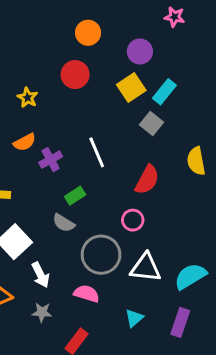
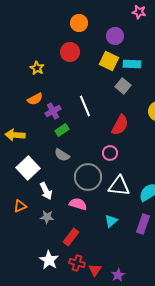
yellow square: (131, 88) -> (109, 61), turned -30
cyan rectangle: (164, 92) -> (132, 64), turned 54
green rectangle: (75, 196) -> (62, 130), moved

